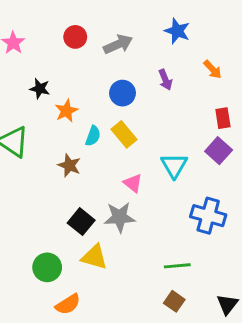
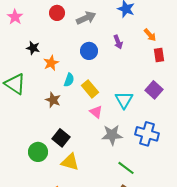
red rectangle: (223, 118) -> (159, 55), moved
yellow rectangle: (124, 134) -> (90, 89), moved
gray star: (120, 217) -> (112, 135), moved
green line: (177, 266) -> (126, 168), turned 42
green circle: (47, 267) -> (38, 152), moved

